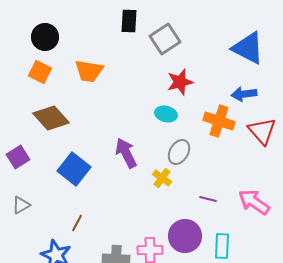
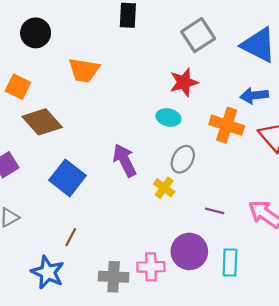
gray square: (165, 39) -> (198, 35), moved
orange square: (40, 72) -> (18, 87), moved

